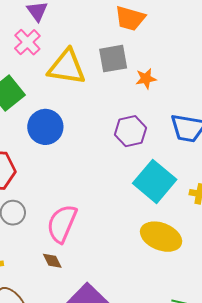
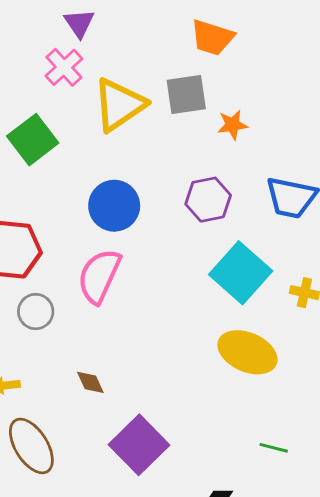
yellow triangle: (67, 67) -> (119, 105), turned -45
blue circle: (45, 127) -> (114, 206), moved
pink semicircle: (62, 224) -> (99, 276), moved

